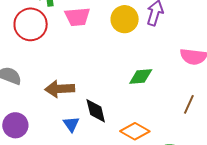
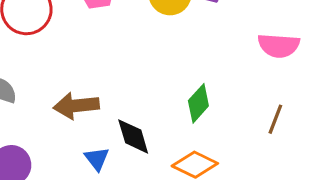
green diamond: (141, 76) -> (198, 103), moved, turned -40

